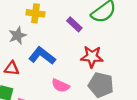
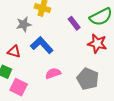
red star: (92, 57) -> (97, 44), moved
pink semicircle: (60, 86) -> (53, 73), turned 126

